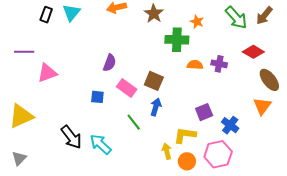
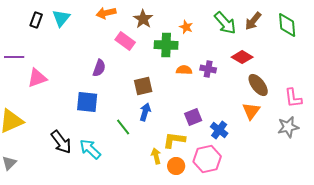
brown square: (154, 81) -> (143, 86), turned -36
pink rectangle: (127, 88) -> (125, 41), moved
blue square: (97, 97) -> (87, 102), size x1.6

